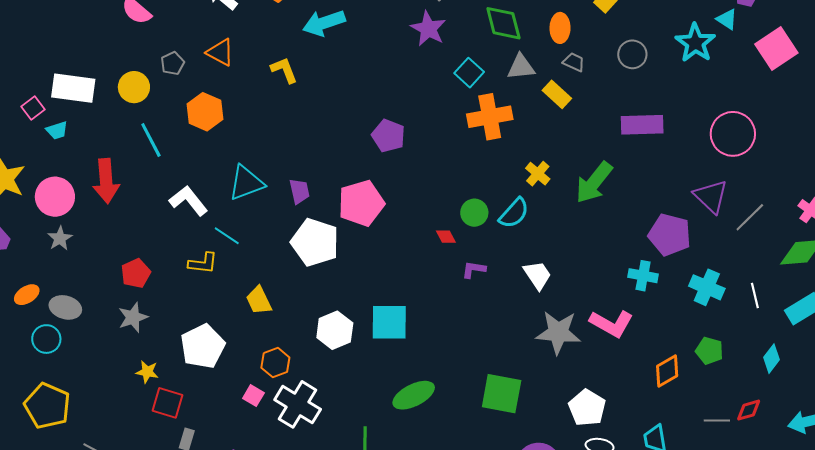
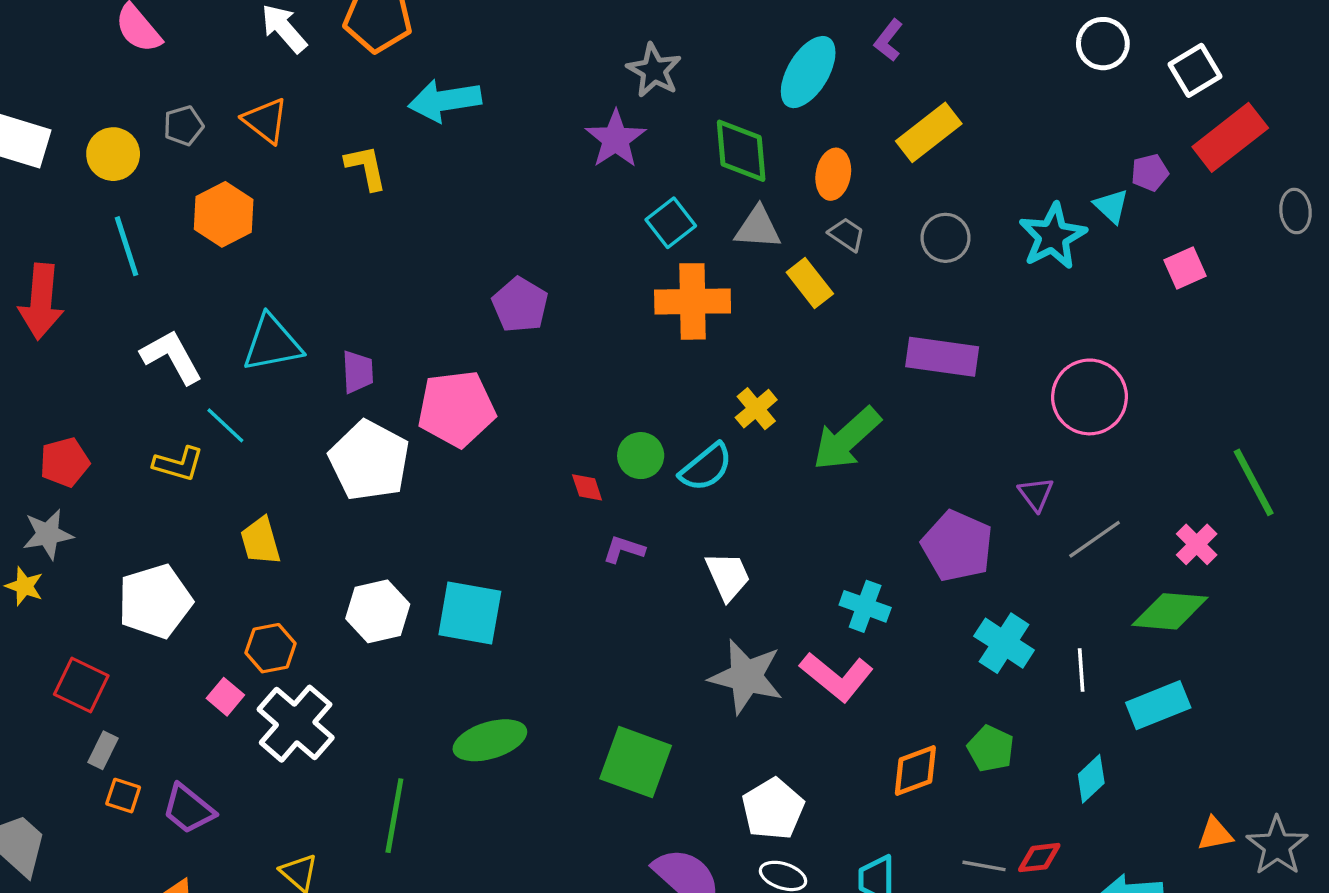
pink square: (776, 49) -> (1185, 268), size x0.6
purple triangle: (711, 196) -> (1036, 494), size x0.6
cyan cross: (643, 276) -> (865, 606), moved
yellow star: (147, 372) -> (24, 586), moved

